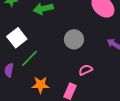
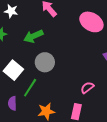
gray circle: (74, 39) -> (45, 62), moved

